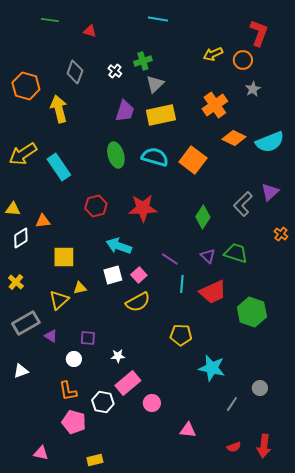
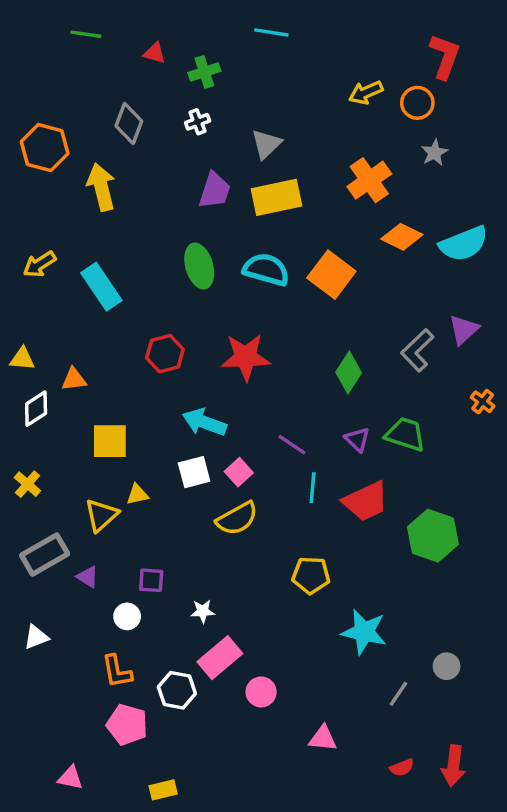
green cross: (143, 61) -> (204, 72), moved
white cross: (115, 71) -> (198, 122), turned 32
yellow arrow: (23, 154) -> (39, 264), size x0.7

